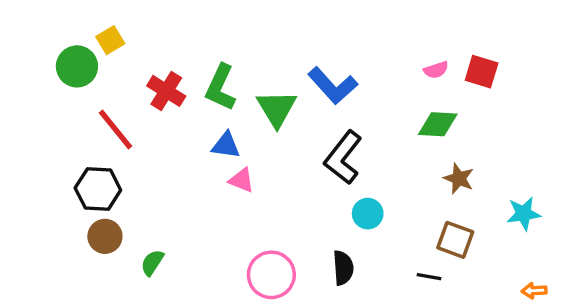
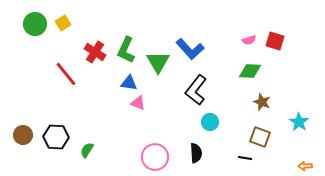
green circle: (77, 66) -> (35, 24), moved
black hexagon: (98, 189) -> (56, 137), moved
cyan star: (524, 214) -> (299, 122), turned -30
brown circle: (105, 236) -> (23, 135), moved

